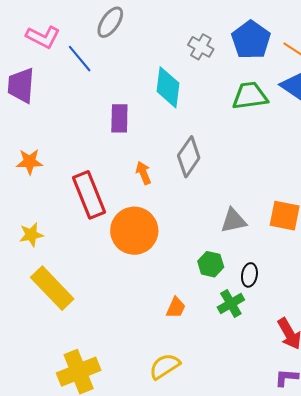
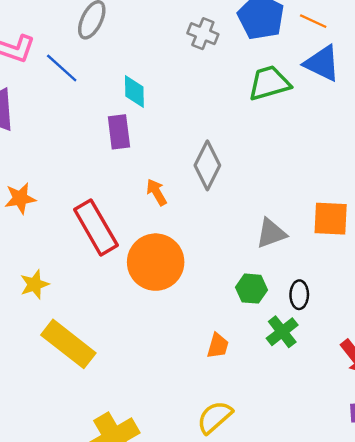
cyan diamond: (168, 87) -> (134, 92), moved, size x0.7

